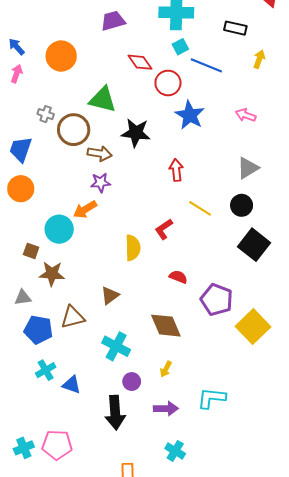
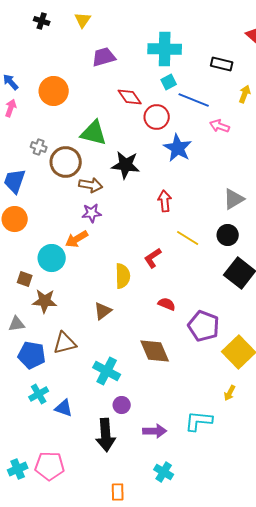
pink arrow: (246, 115) -> (220, 126), moved
brown triangle: (110, 295) -> (103, 311), moved
yellow arrow: (166, 369) -> (230, 393), moved

